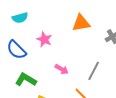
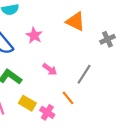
orange triangle: (81, 23) -> (75, 21), turned 30

